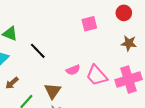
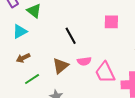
black line: (38, 51) -> (71, 36), moved
brown triangle: (53, 91) -> (61, 66), moved

